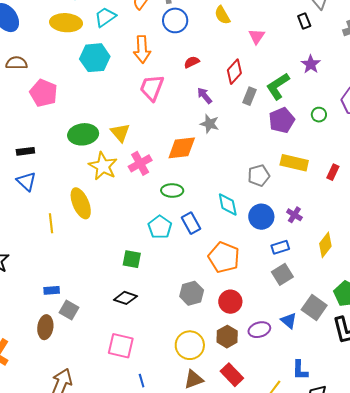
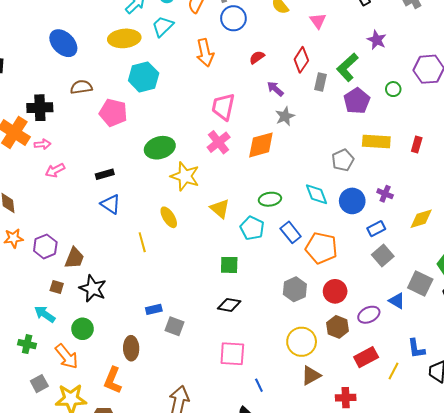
cyan hexagon: (95, 58) -> (144, 77), moved
pink trapezoid: (152, 88) -> (223, 107), moved
gray star: (210, 124) -> (285, 116), turned -30
yellow triangle: (120, 133) -> (220, 209), moved
pink cross: (140, 163) -> (219, 142), moved
green ellipse: (172, 190) -> (270, 199), moved
yellow ellipse: (81, 203) -> (169, 217), size x0.7
blue rectangle: (191, 223) -> (291, 232), moved
yellow diamond: (325, 245) -> (421, 219), turned 45
brown ellipse: (45, 327) -> (131, 348), moved
red rectangle: (232, 375) -> (366, 357), moved, turned -65

